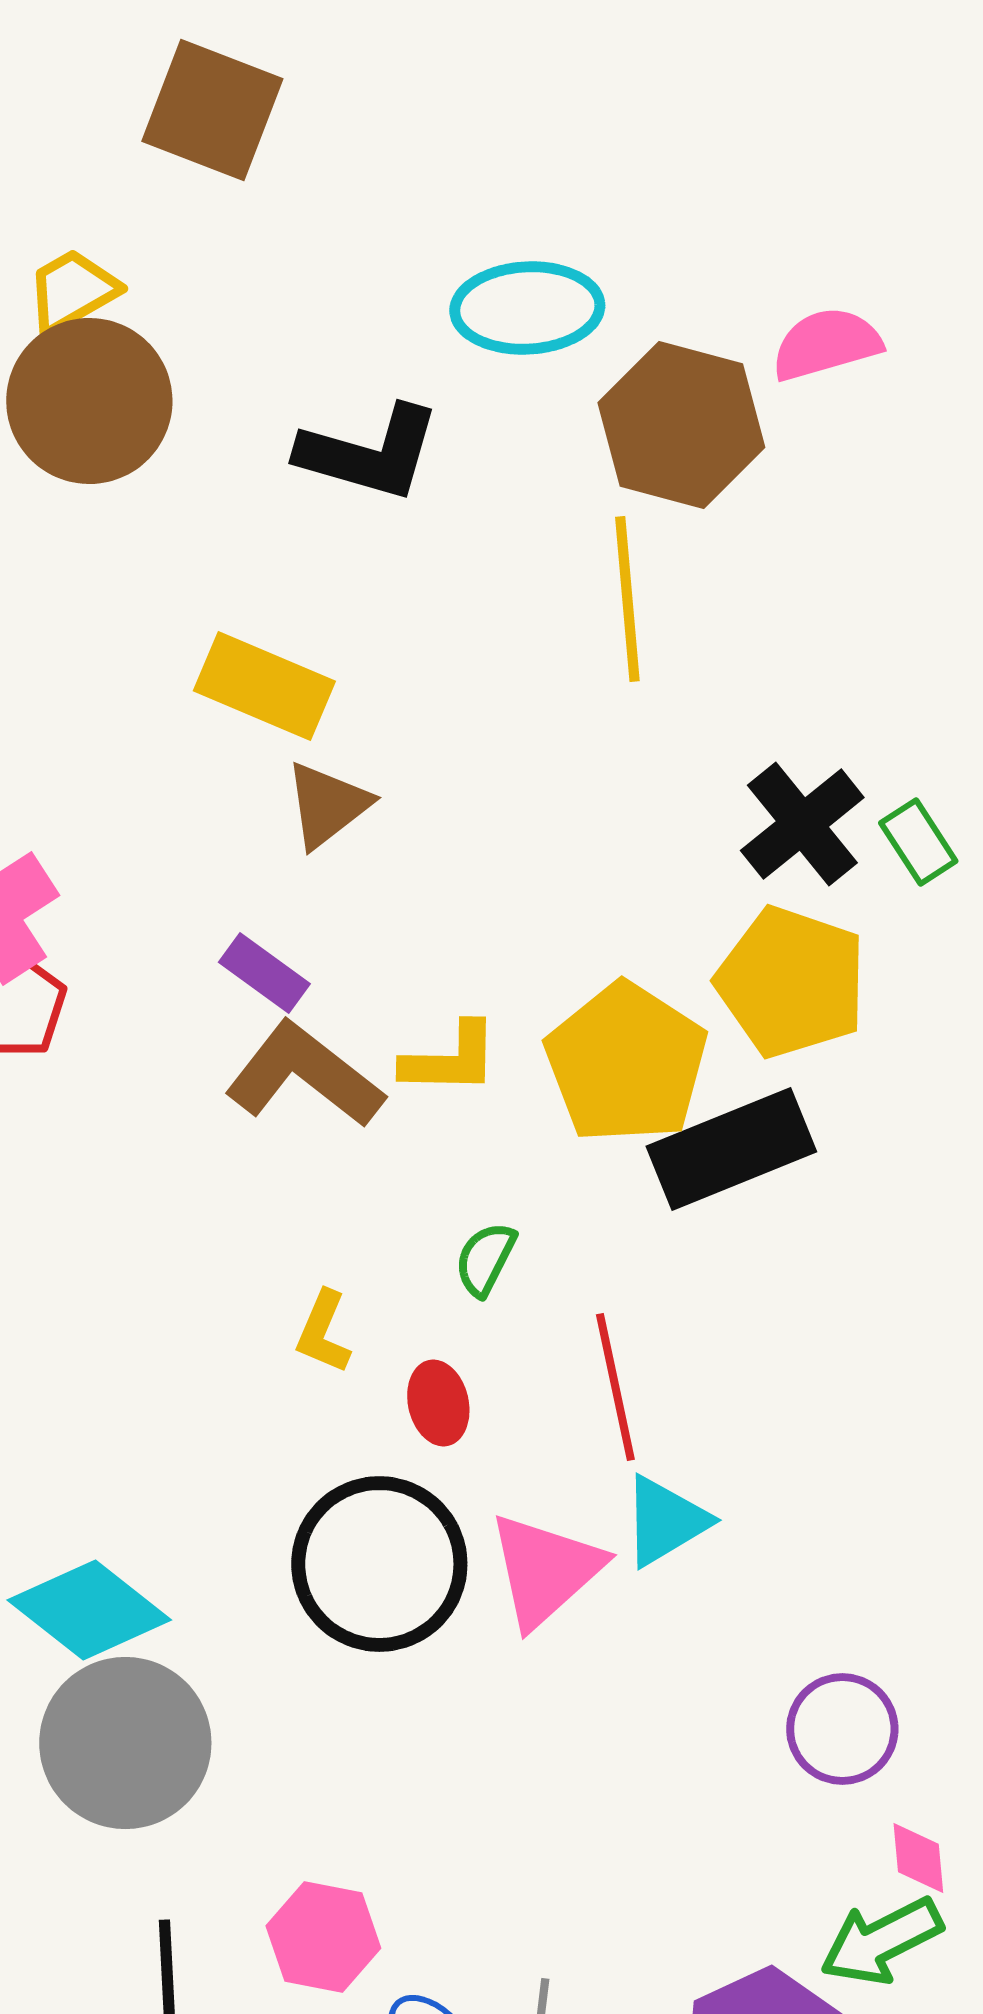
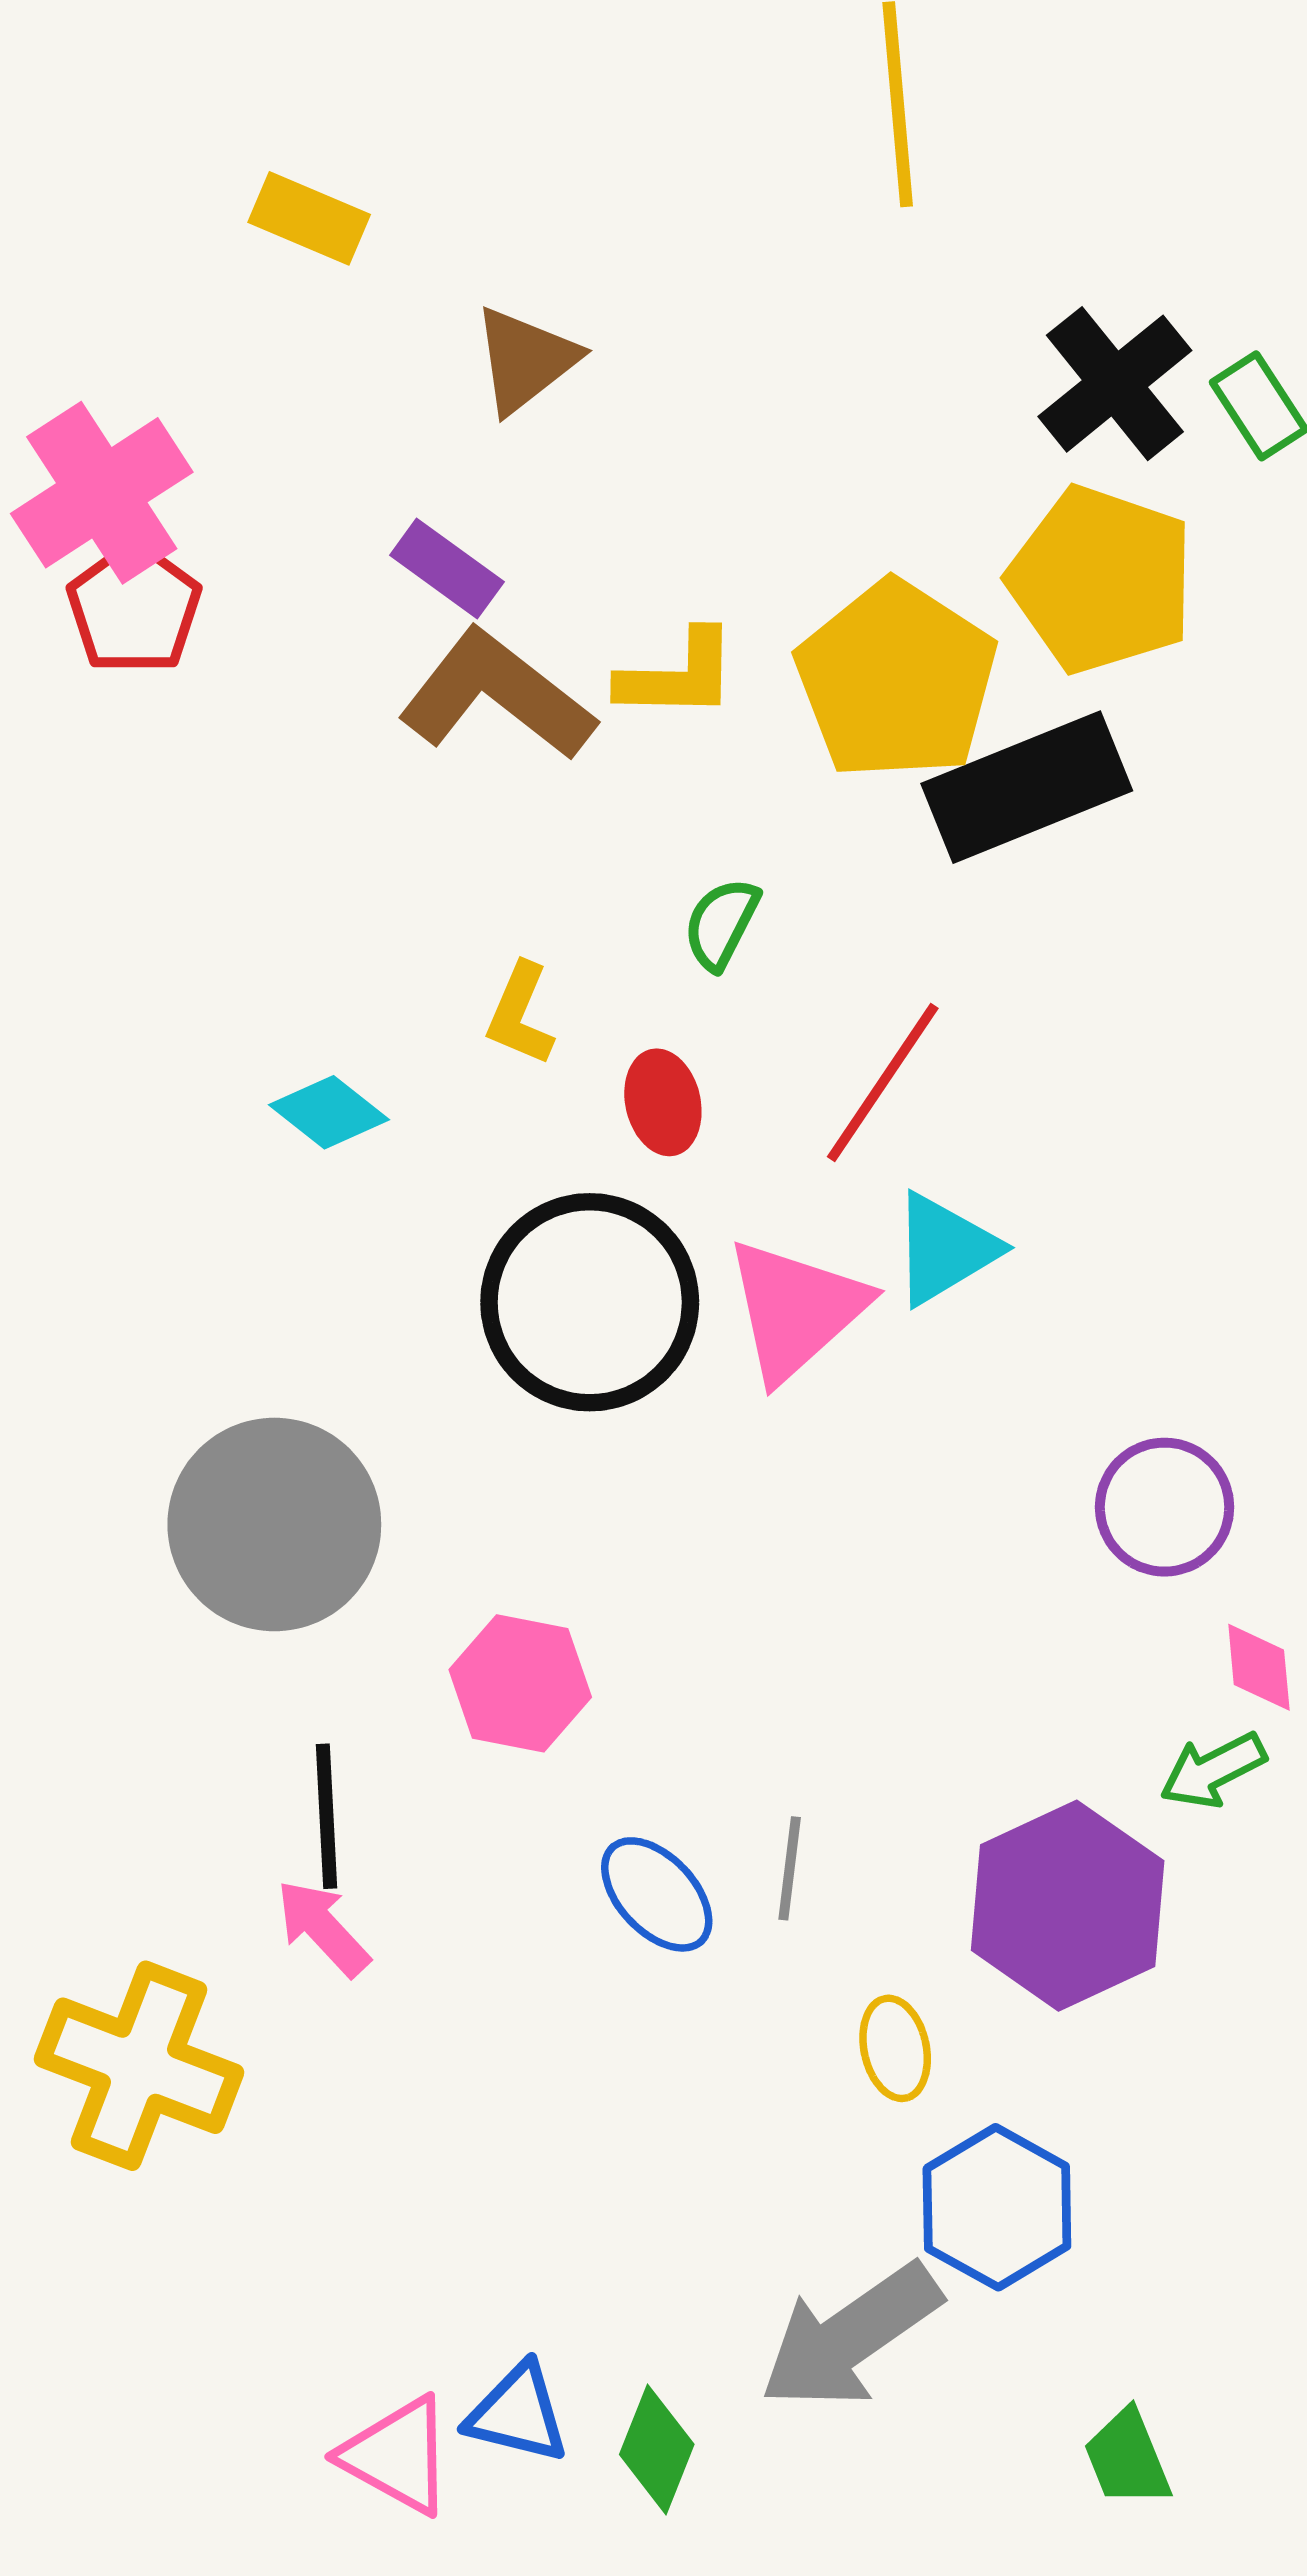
yellow rectangle: (264, 686) -> (309, 218), moved, size x0.7
red line: (615, 1387) -> (883, 1083), turned 46
cyan diamond: (89, 1610) -> (329, 1112), moved, size x0.6
pink hexagon: (323, 1937) -> (520, 1683), moved
green arrow: (881, 1941) -> (1213, 1770), size x0.7

